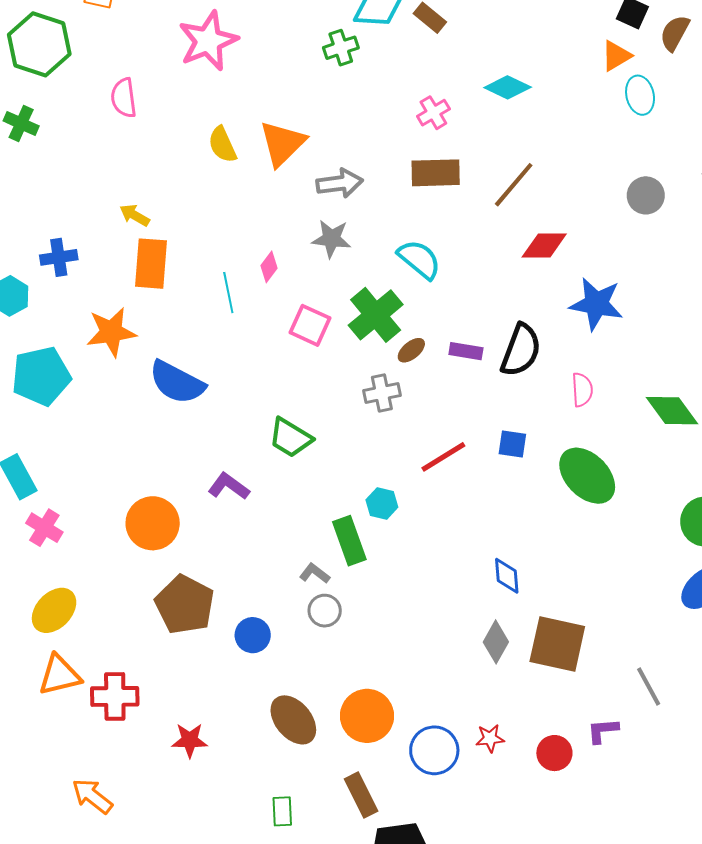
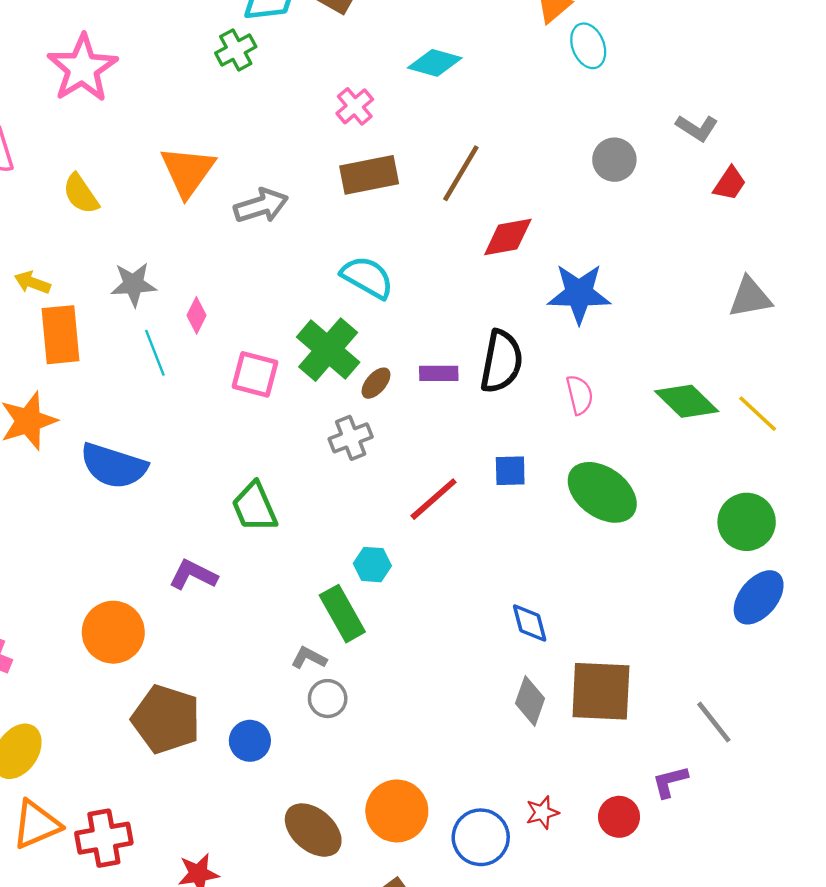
yellow semicircle: (222, 145) -> (81, 194), moved
gray star: (331, 239) -> (134, 284), moved
green trapezoid: (290, 438) -> (254, 507), turned 45

